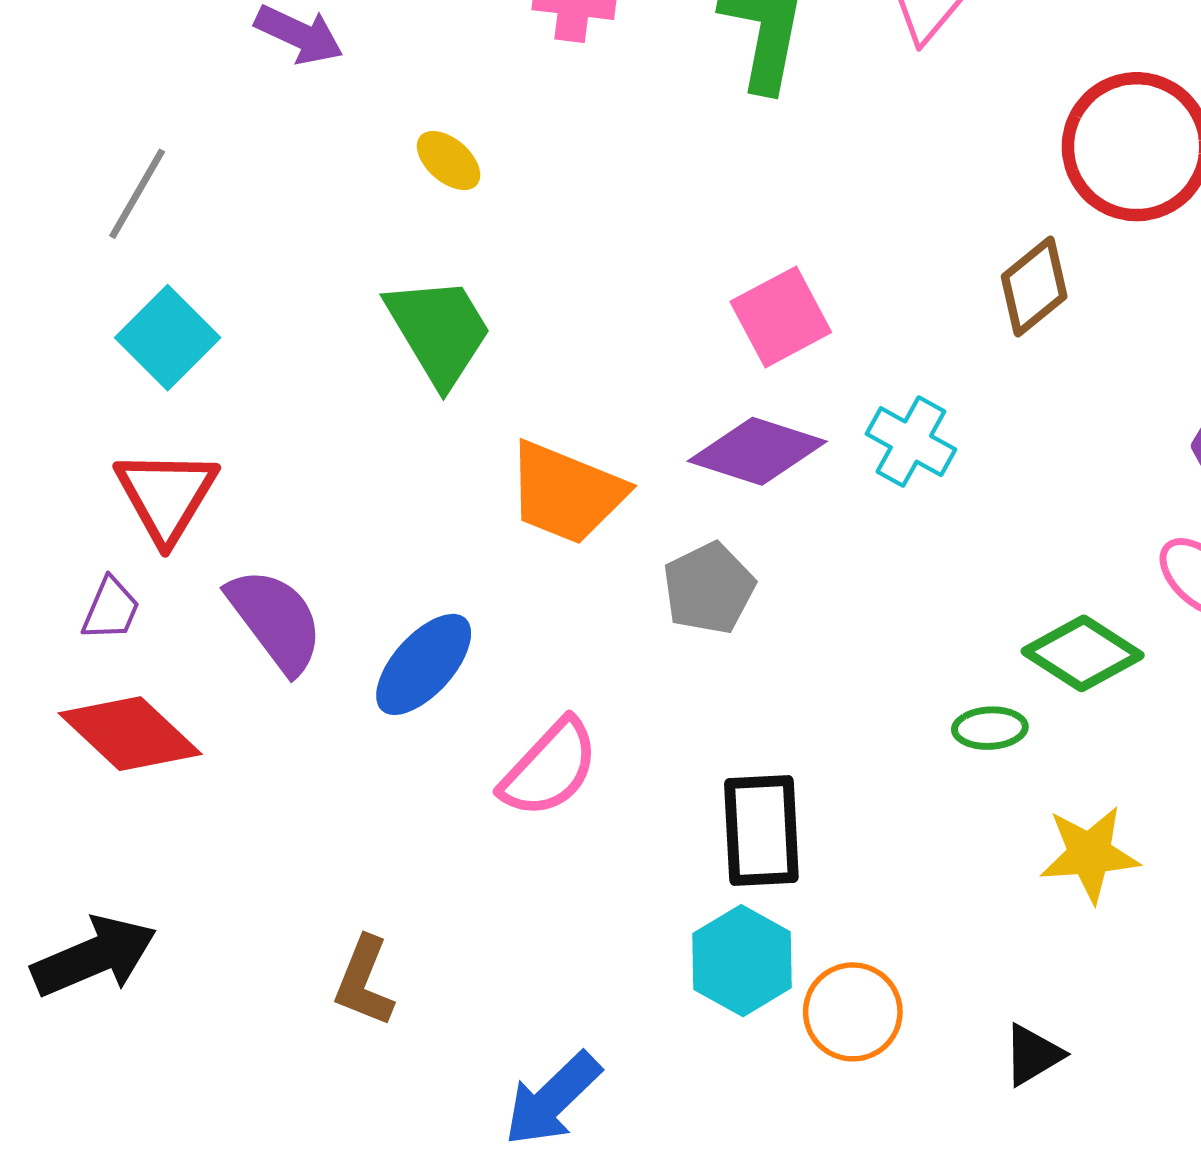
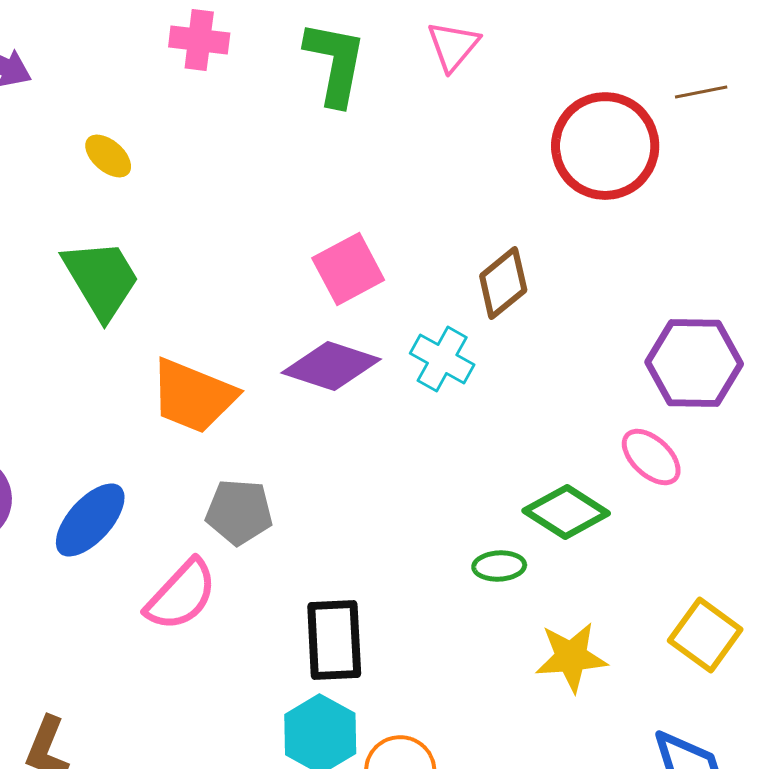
brown diamond: (1034, 287) -> (503, 283), moved
gray pentagon: (709, 588) -> (239, 512), moved, turned 30

